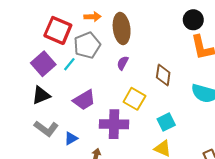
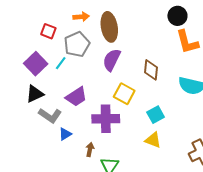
red square: (58, 30) -> (48, 31), size x0.6
purple semicircle: (123, 63) -> (112, 60), size x1.6
gray L-shape: (46, 128) -> (50, 115), moved

